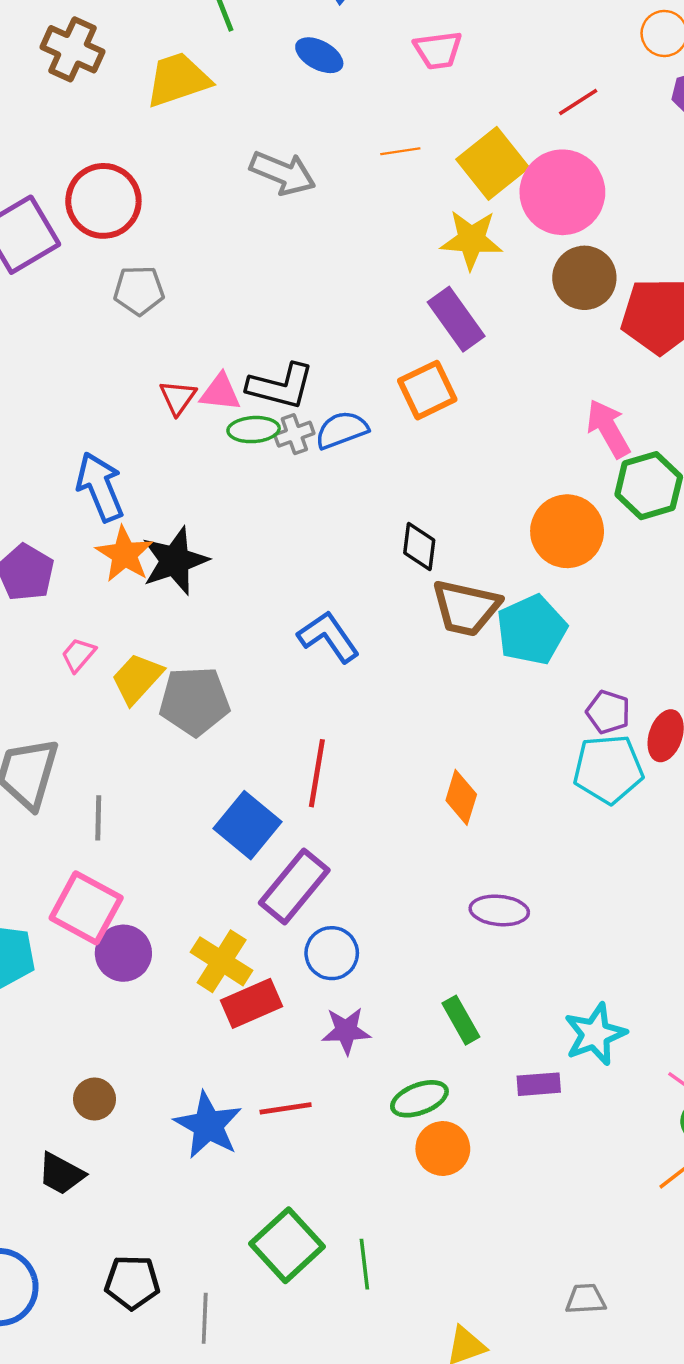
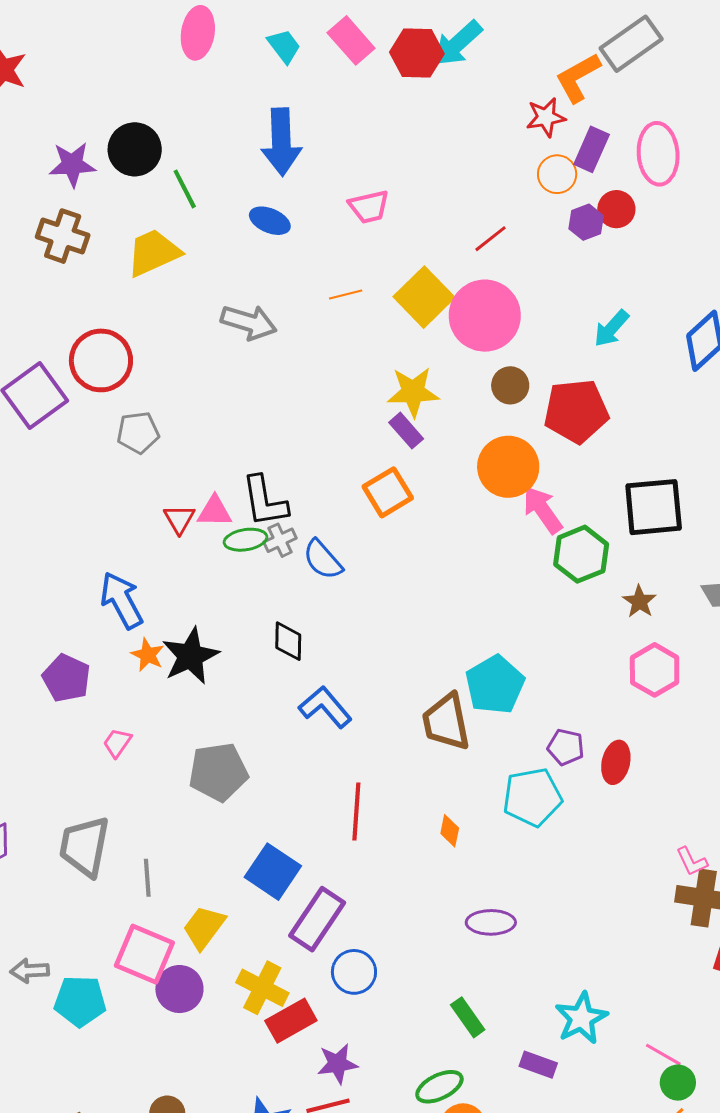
yellow star: (471, 240) -> (413, 392), moved
brown circle: (584, 278) -> (510, 385), size x0.7
purple rectangle: (456, 319) -> (406, 431), size x0.7
black L-shape: (281, 386) -> (265, 501), turned 72
blue semicircle: (342, 430) -> (323, 560), moved, turned -105
orange circle: (567, 531) -> (508, 467), moved
black diamond: (419, 546) -> (288, 641), moved
orange star: (125, 554) -> (148, 655), size x0.7
brown trapezoid: (466, 608) -> (446, 722), moved, turned 72
yellow trapezoid: (137, 679) -> (204, 927), moved
cyan pentagon: (608, 769) -> (532, 797), moved
red line: (317, 773) -> (356, 811), moved
orange diamond: (461, 797) -> (450, 831), size x0.7
purple star: (346, 1031) -> (337, 1064), moved
purple rectangle: (539, 1084) -> (538, 1065), turned 30

